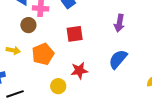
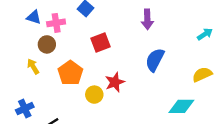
yellow arrow: (13, 50) -> (33, 66), moved, turned -120
yellow circle: (58, 86) -> (94, 95), moved

